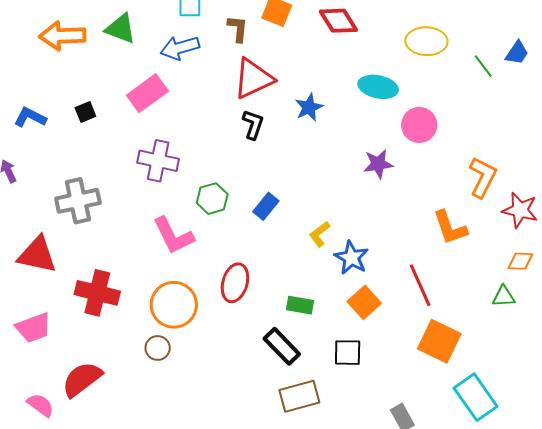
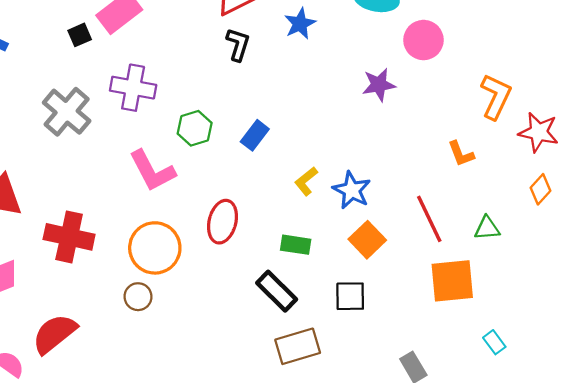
black square: (85, 112) -> (80, 35), moved
gray cross: (78, 201) -> (67, 112), moved, turned -36
orange L-shape: (450, 228) -> (461, 154), size x0.7
yellow L-shape: (320, 234) -> (306, 181), moved
orange diamond: (520, 261) -> (540, 189), turned -48
green triangle: (504, 296) -> (487, 228), moved
orange square: (439, 341) -> (452, 281), turned -30
cyan rectangle: (476, 397) -> (494, 342), size x0.5

